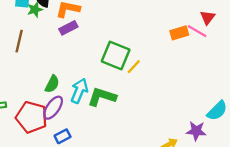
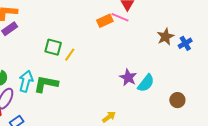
green square: (116, 56) -> (53, 47), size x0.7
purple star: (196, 131) -> (128, 77), moved, turned 30

